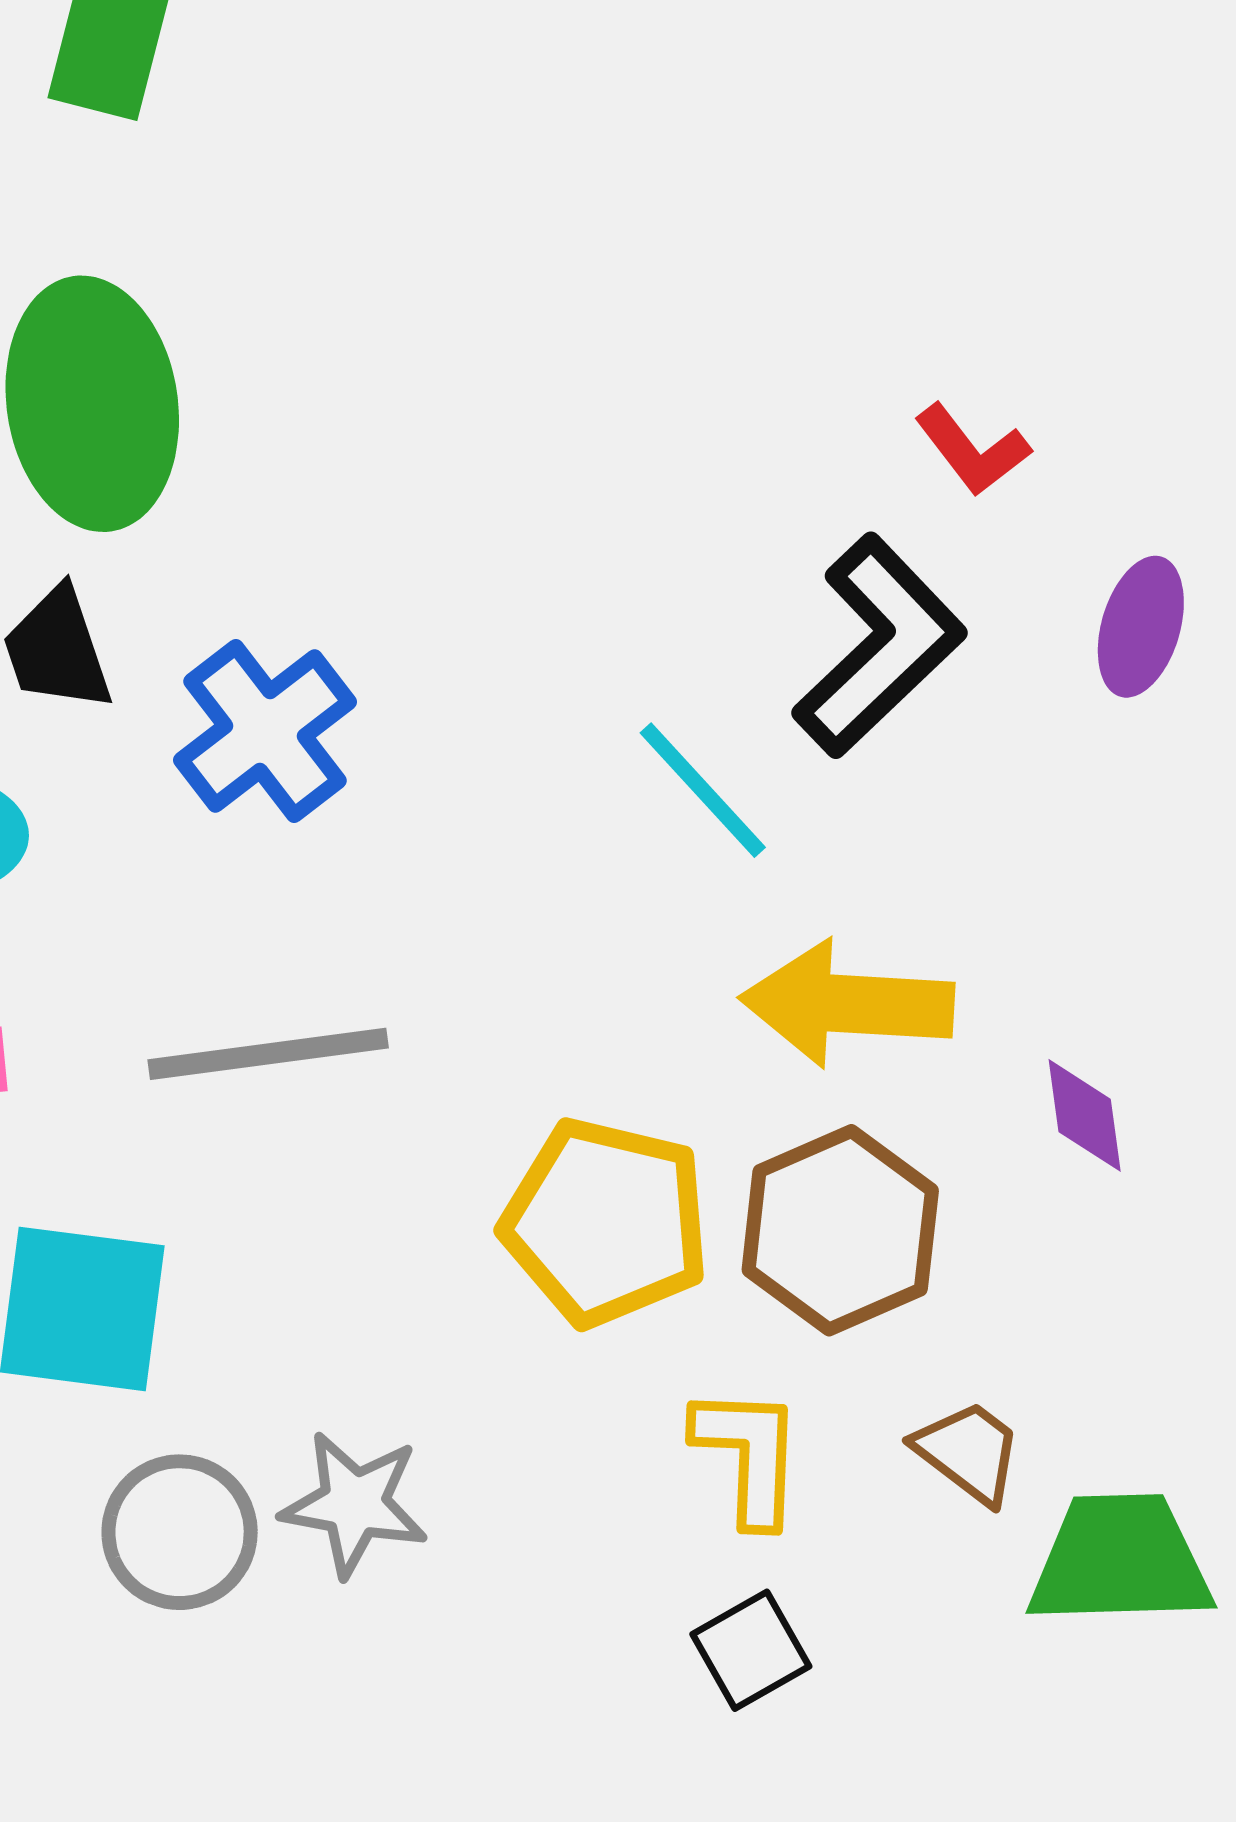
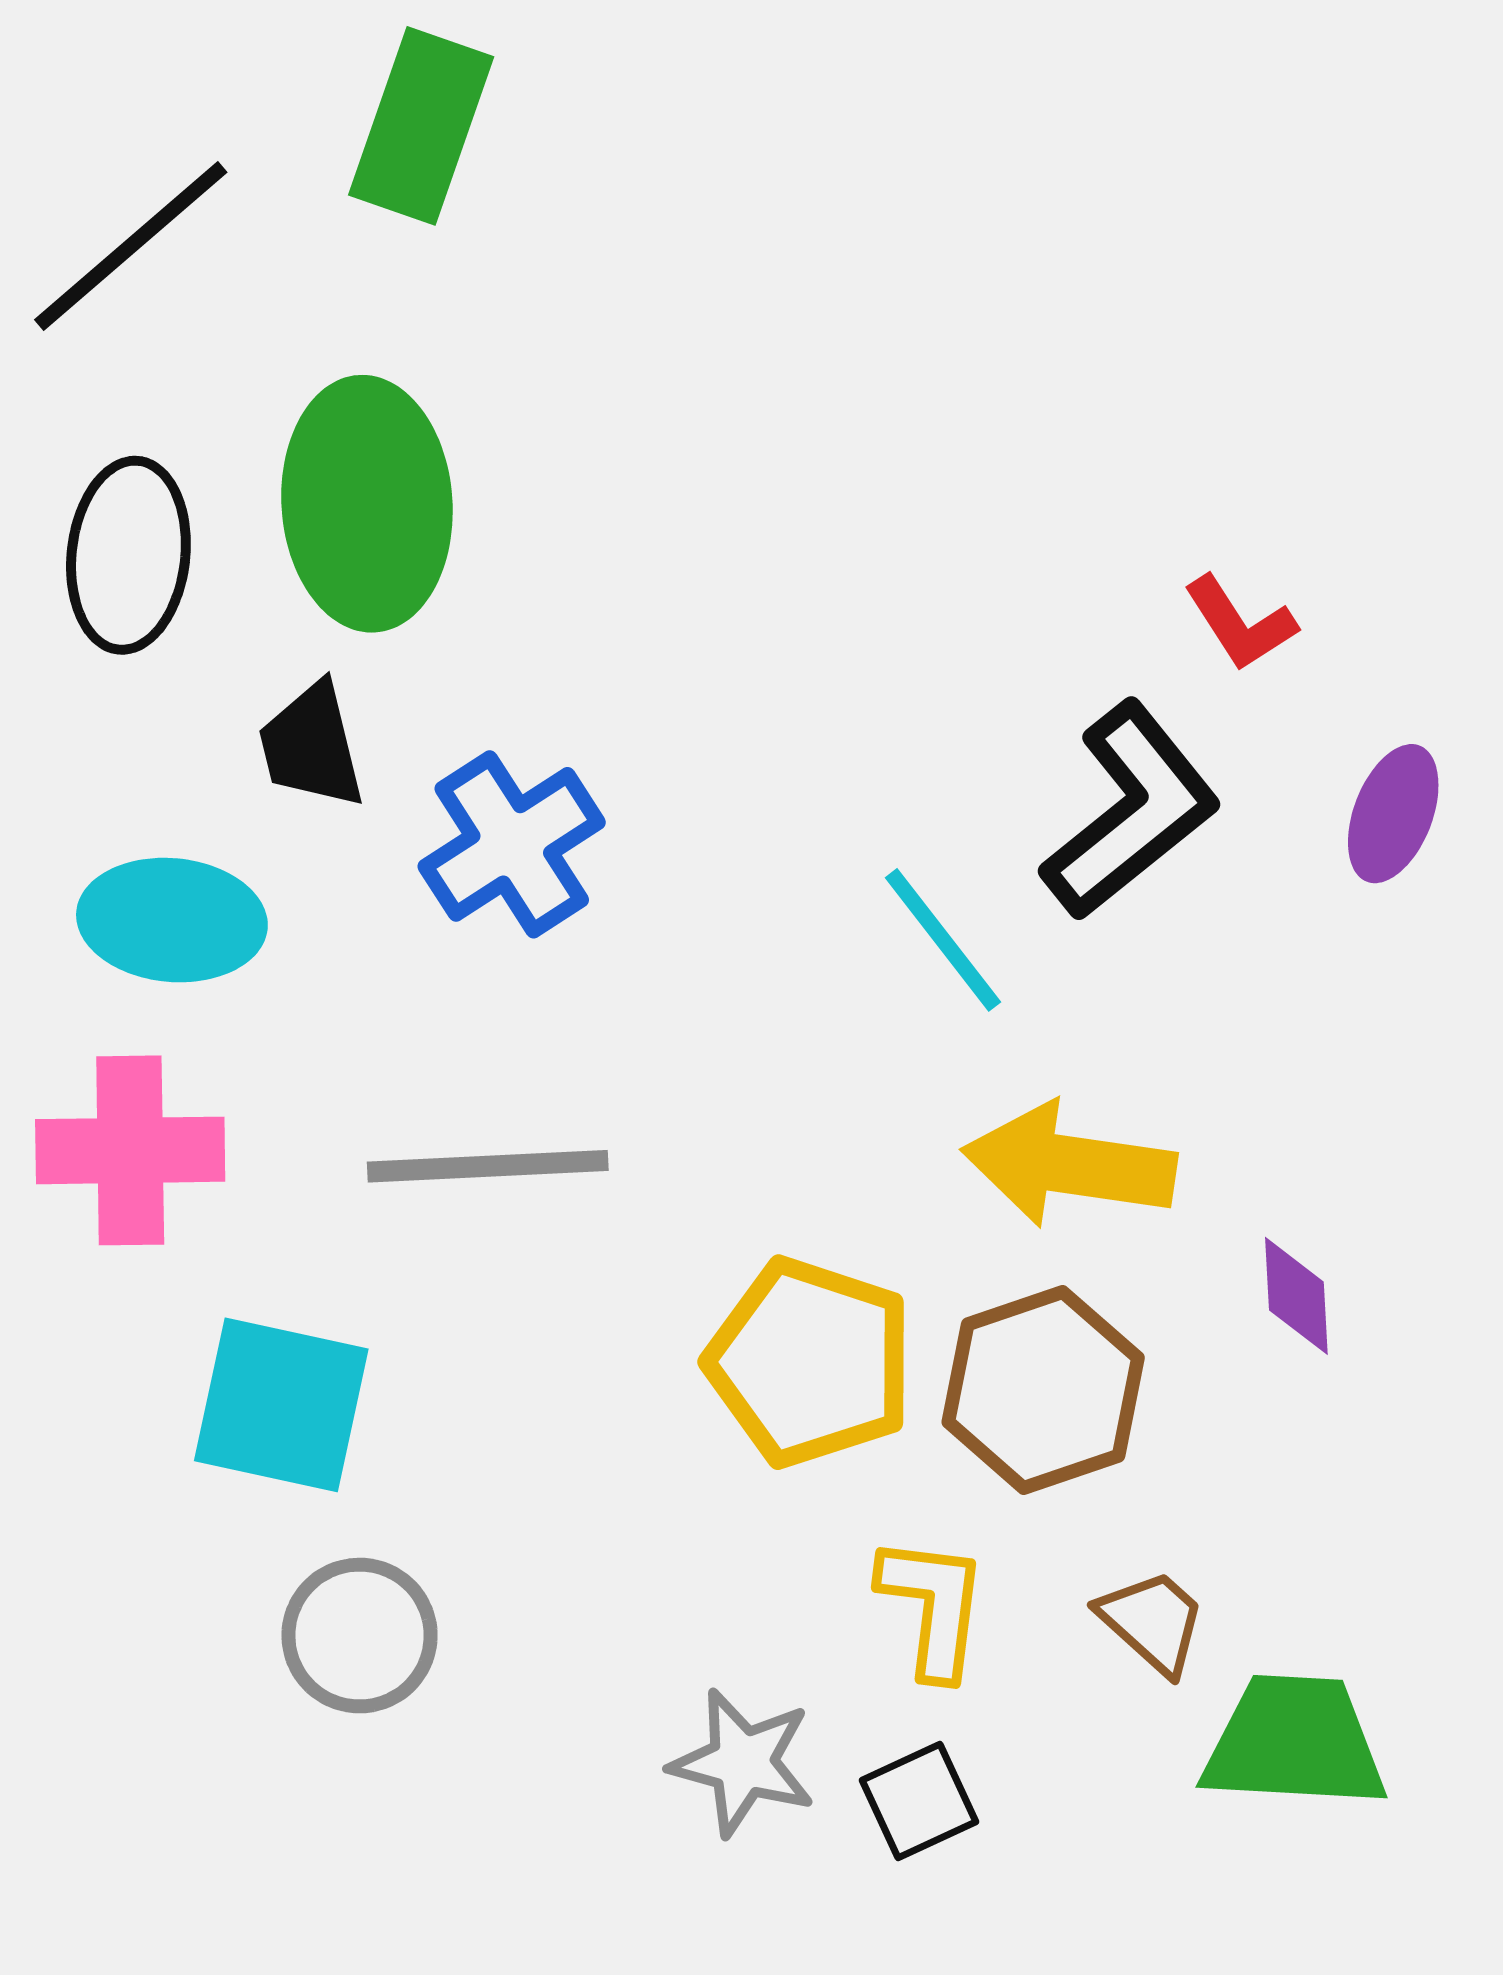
gray star: (354, 1504) -> (743, 1763), moved

